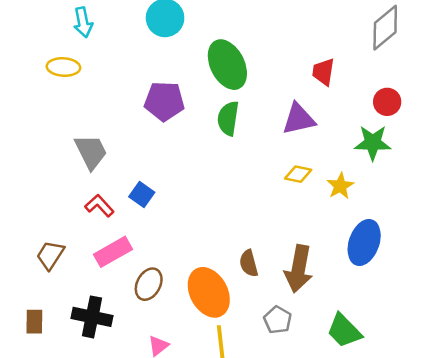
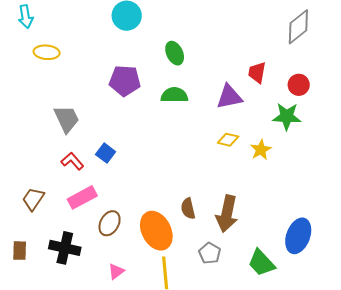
cyan arrow: (83, 22) -> (26, 17), moved
green ellipse: (227, 65) -> (175, 53), size x0.6
red trapezoid: (323, 72) -> (257, 73), moved
green semicircle: (228, 118) -> (174, 95), turned 80
blue ellipse: (364, 242) -> (298, 236), moved

